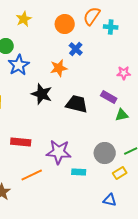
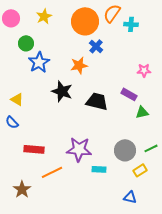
orange circle: (65, 24) -> (85, 21), size x1.4
red rectangle: (21, 142) -> (34, 149), moved

